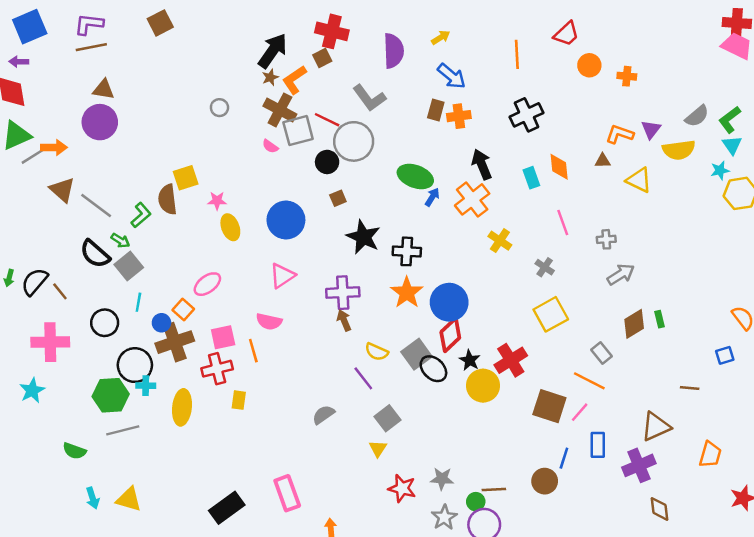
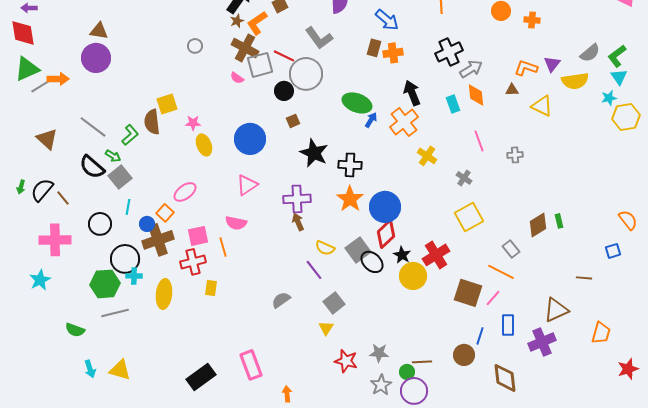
brown triangle: (62, 190) -> (47, 139), moved
gray arrow: (621, 274) -> (471, 69), moved
brown diamond: (659, 509) -> (505, 378), moved, size x1.4

